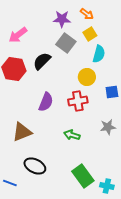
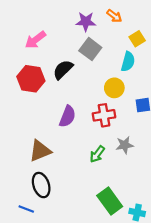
yellow square: (90, 34) -> (137, 39), moved
gray star: (108, 127) -> (125, 145), moved
green arrow: (72, 135) -> (97, 154), turned -70
black ellipse: (35, 166) -> (41, 185), moved, turned 45

